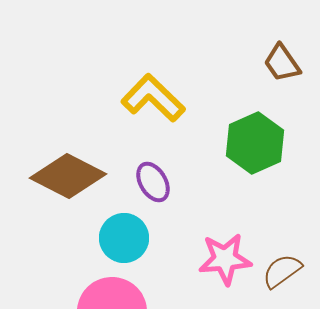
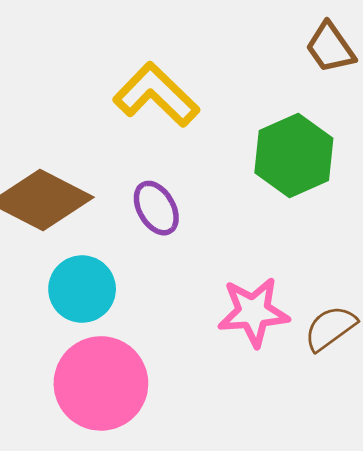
cyan circle: (124, 238) -> (82, 289), moved

